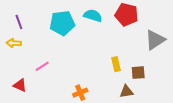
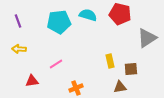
yellow arrow: (14, 43) -> (19, 49), moved
pink line: (42, 66) -> (56, 64), moved
red triangle: (20, 85) -> (32, 81), moved, turned -32

